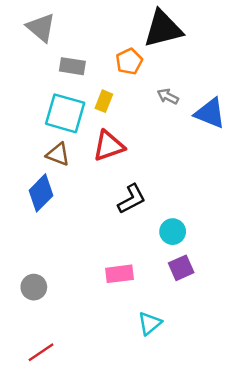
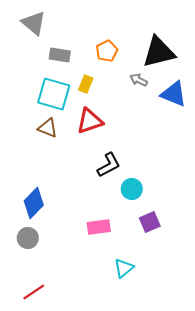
black triangle: (163, 29) -> (159, 52), moved
blue diamond: (41, 193) -> (34, 203), moved
cyan circle: (173, 232) -> (132, 189), moved

